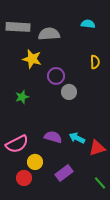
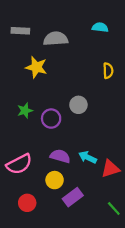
gray rectangle: (18, 27) -> (20, 31), size x0.7
purple circle: (56, 76) -> (51, 119), moved
yellow circle: (35, 162) -> (55, 180), moved

